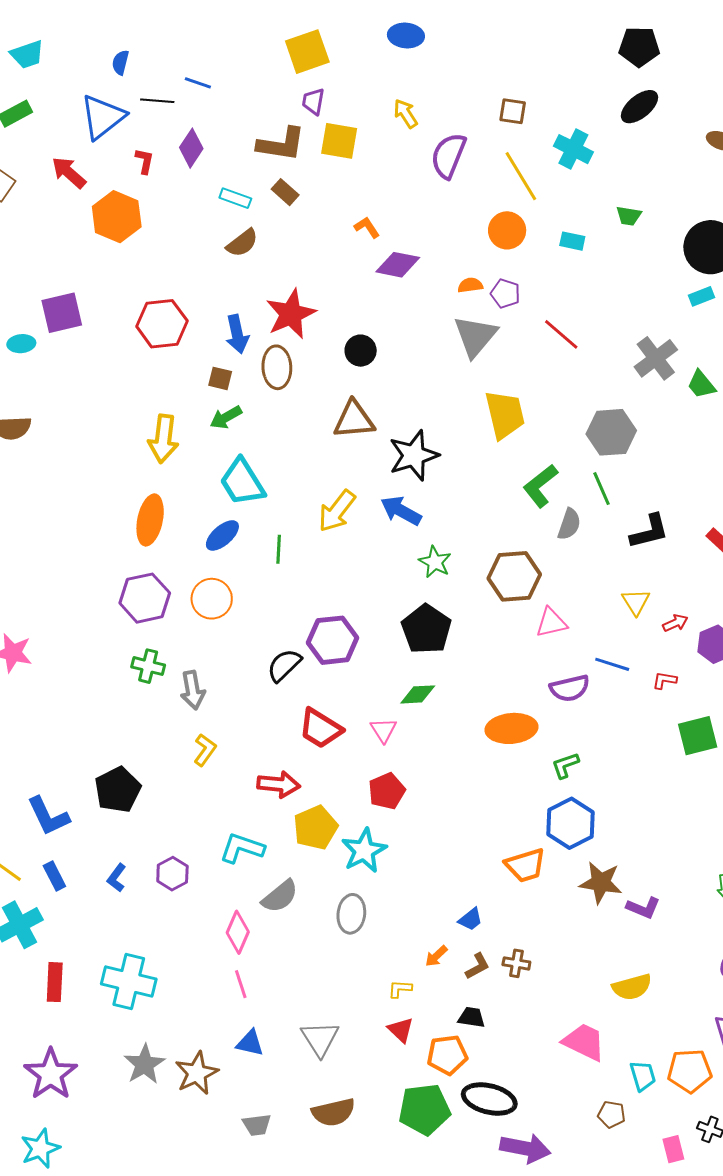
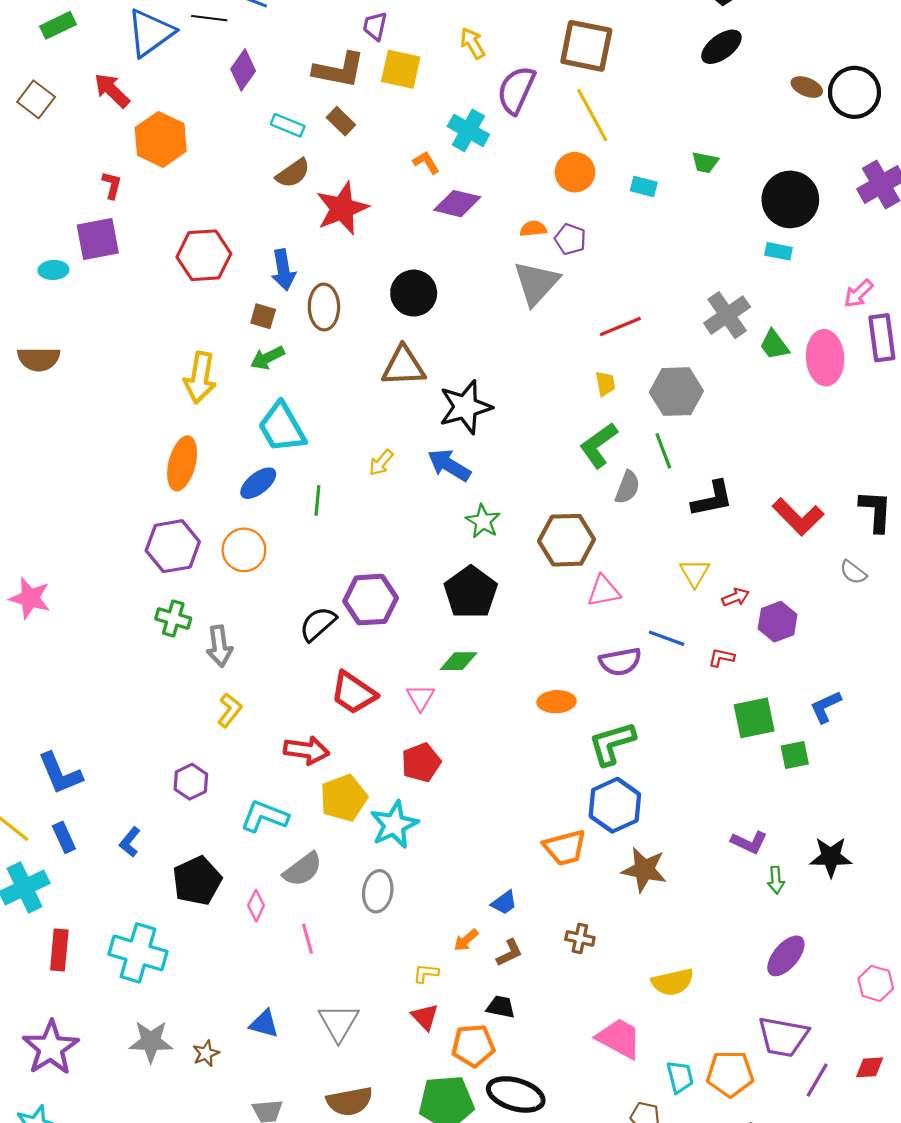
brown square: (513, 111) -> (586, 46), size x1.8
cyan cross: (573, 149) -> (468, 130), moved
red L-shape: (145, 161) -> (112, 185), moved
cyan rectangle: (701, 296) -> (779, 251), turned 30
red star: (291, 314) -> (342, 208), moved
red line: (561, 334) -> (620, 326), moved, turned -66
black circle: (361, 351) -> (414, 293), size x1.4
yellow trapezoid: (505, 415) -> (605, 384), moved, size x0.5
yellow arrow: (337, 511) -> (381, 463), size x0.6
orange ellipse: (511, 728) -> (557, 702), size x0.7
green L-shape: (565, 765) -> (612, 743), size x1.6
black pentagon: (118, 790) -> (197, 881), moved
purple hexagon: (172, 874) -> (191, 782), moved
purple L-shape: (643, 908) -> (749, 842), moved
pink diamond: (238, 932) -> (256, 906), size x0.7
brown cross: (516, 963) -> (580, 938), moved
pink line: (241, 984) -> (307, 939), moved
gray star: (144, 1064) -> (151, 1042), turned 30
brown star: (197, 1073) -> (206, 1053), size x0.6

